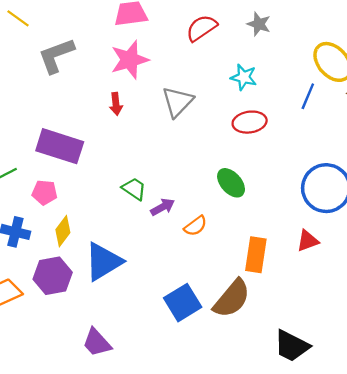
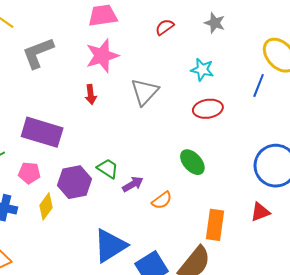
red semicircle: (202, 28) -> (165, 27), size x0.7
blue triangle: (103, 262) -> (110, 246), moved
purple hexagon: (53, 276) -> (75, 182), moved

